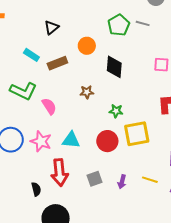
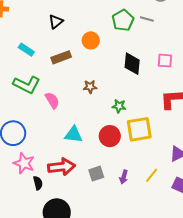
cyan rectangle: (31, 55) -> (26, 50), moved
black diamond: (114, 67) -> (132, 64), moved
pink star: (41, 141) -> (24, 163), moved
red arrow: (60, 173) -> (61, 167), turned -92
yellow line: (150, 180) -> (152, 175), turned -70

